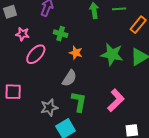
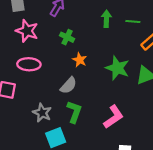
pink star: (23, 34) -> (27, 31), size x1.5
pink ellipse: (36, 54) -> (29, 64), moved, turned 40
gray star: (49, 107) -> (42, 113), turned 30

